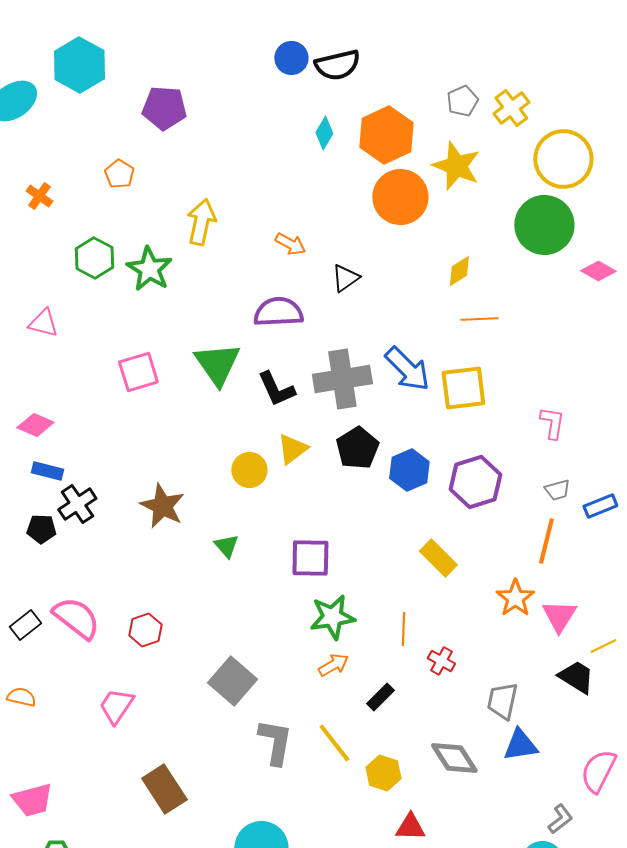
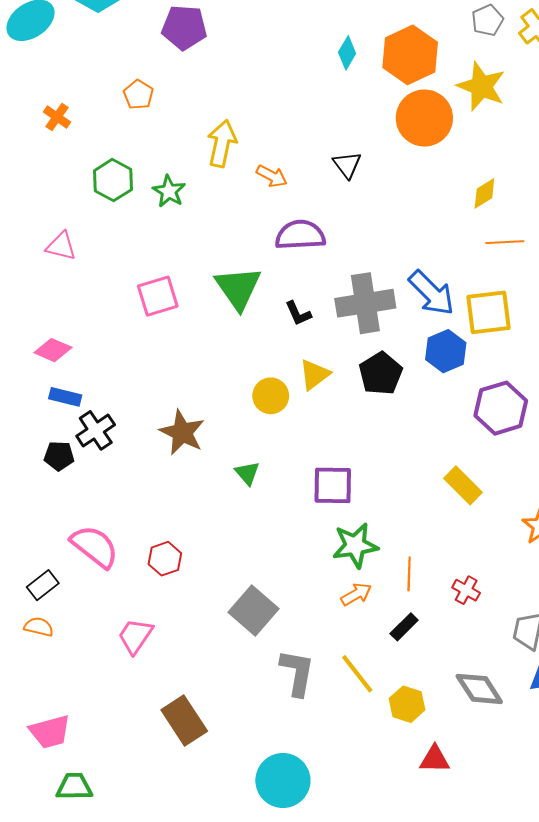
orange arrow: (290, 244) -> (272, 176), moved
green star: (149, 269) -> (169, 191), size x0.7
black triangle: (345, 278) -> (347, 165), moved, turned -32
black L-shape: (276, 389) -> (298, 313), size x0.7
blue hexagon: (409, 470) -> (446, 351), moved
black rectangle: (25, 625) -> (43, 585), moved
orange line: (403, 629) -> (409, 574), moved

